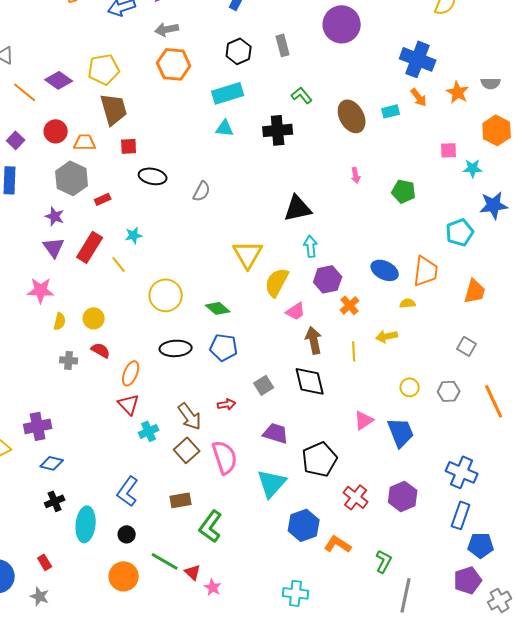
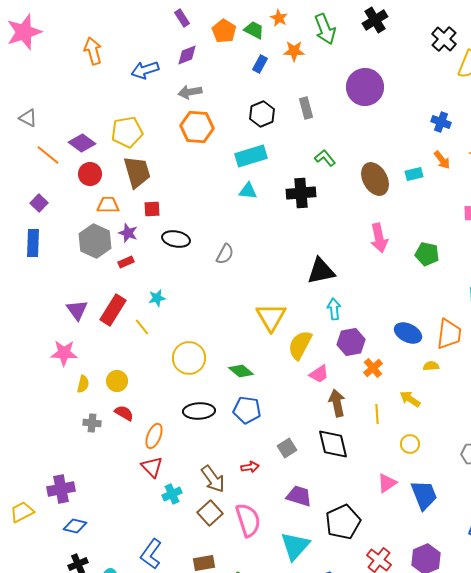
blue cross: (418, 59) -> (441, 122), size x0.6
red circle: (56, 131) -> (90, 174), moved
pink arrow: (356, 175) -> (379, 238), size x1.8
purple star: (55, 216) -> (128, 233), moved
yellow arrow: (387, 336) -> (410, 399), turned 45
yellow circle: (410, 387) -> (410, 444), moved

